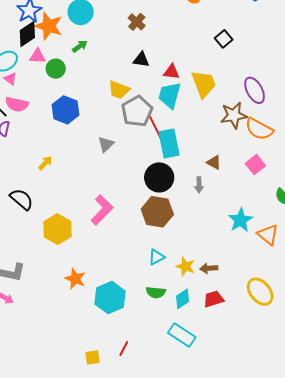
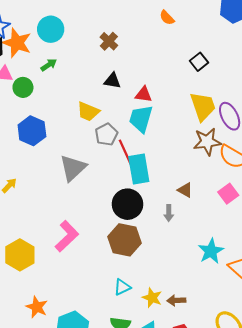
yellow trapezoid: (204, 84) -> (203, 106), moved
gray pentagon: (137, 111) -> (106, 134), size x0.7
gray triangle: (106, 144) -> (73, 168), size x1.6

